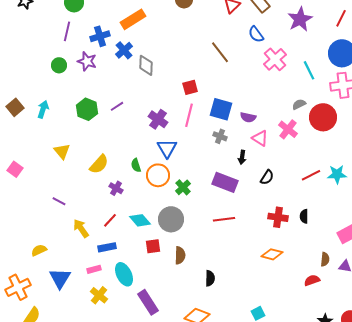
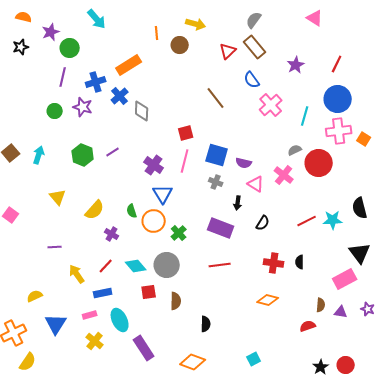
purple star: (300, 19) -> (296, 65), size x0.7
cyan line: (309, 70) -> (305, 116), turned 42
purple line: (59, 201) -> (55, 247), turned -32

